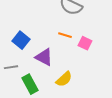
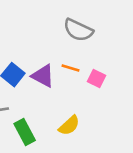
purple triangle: (44, 57) -> (43, 76), moved

